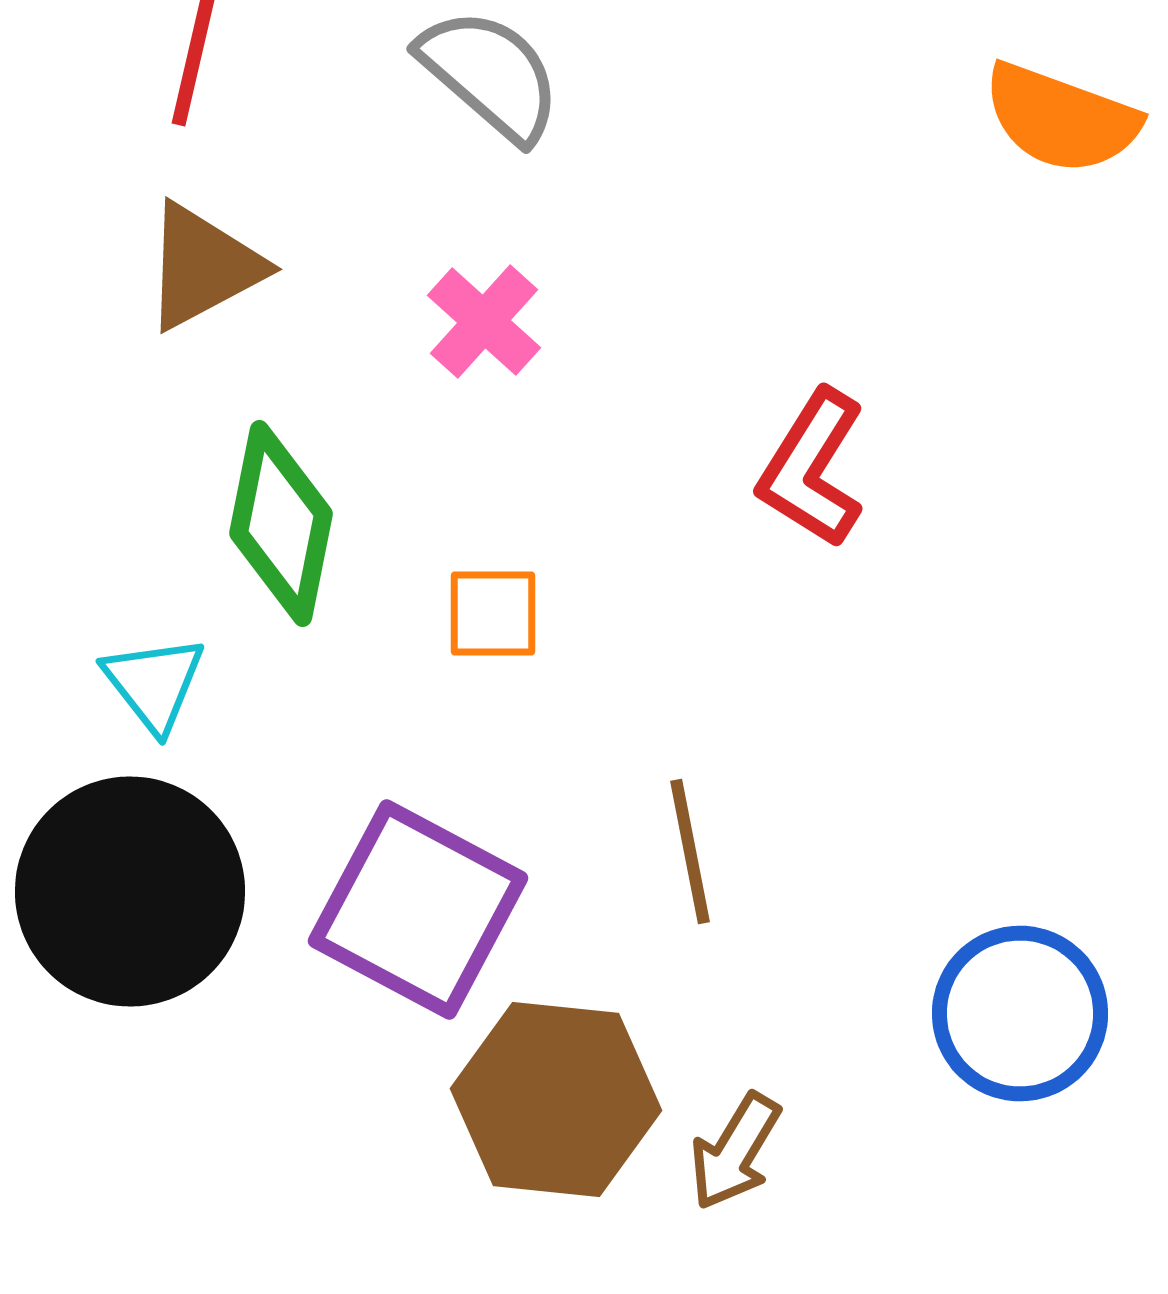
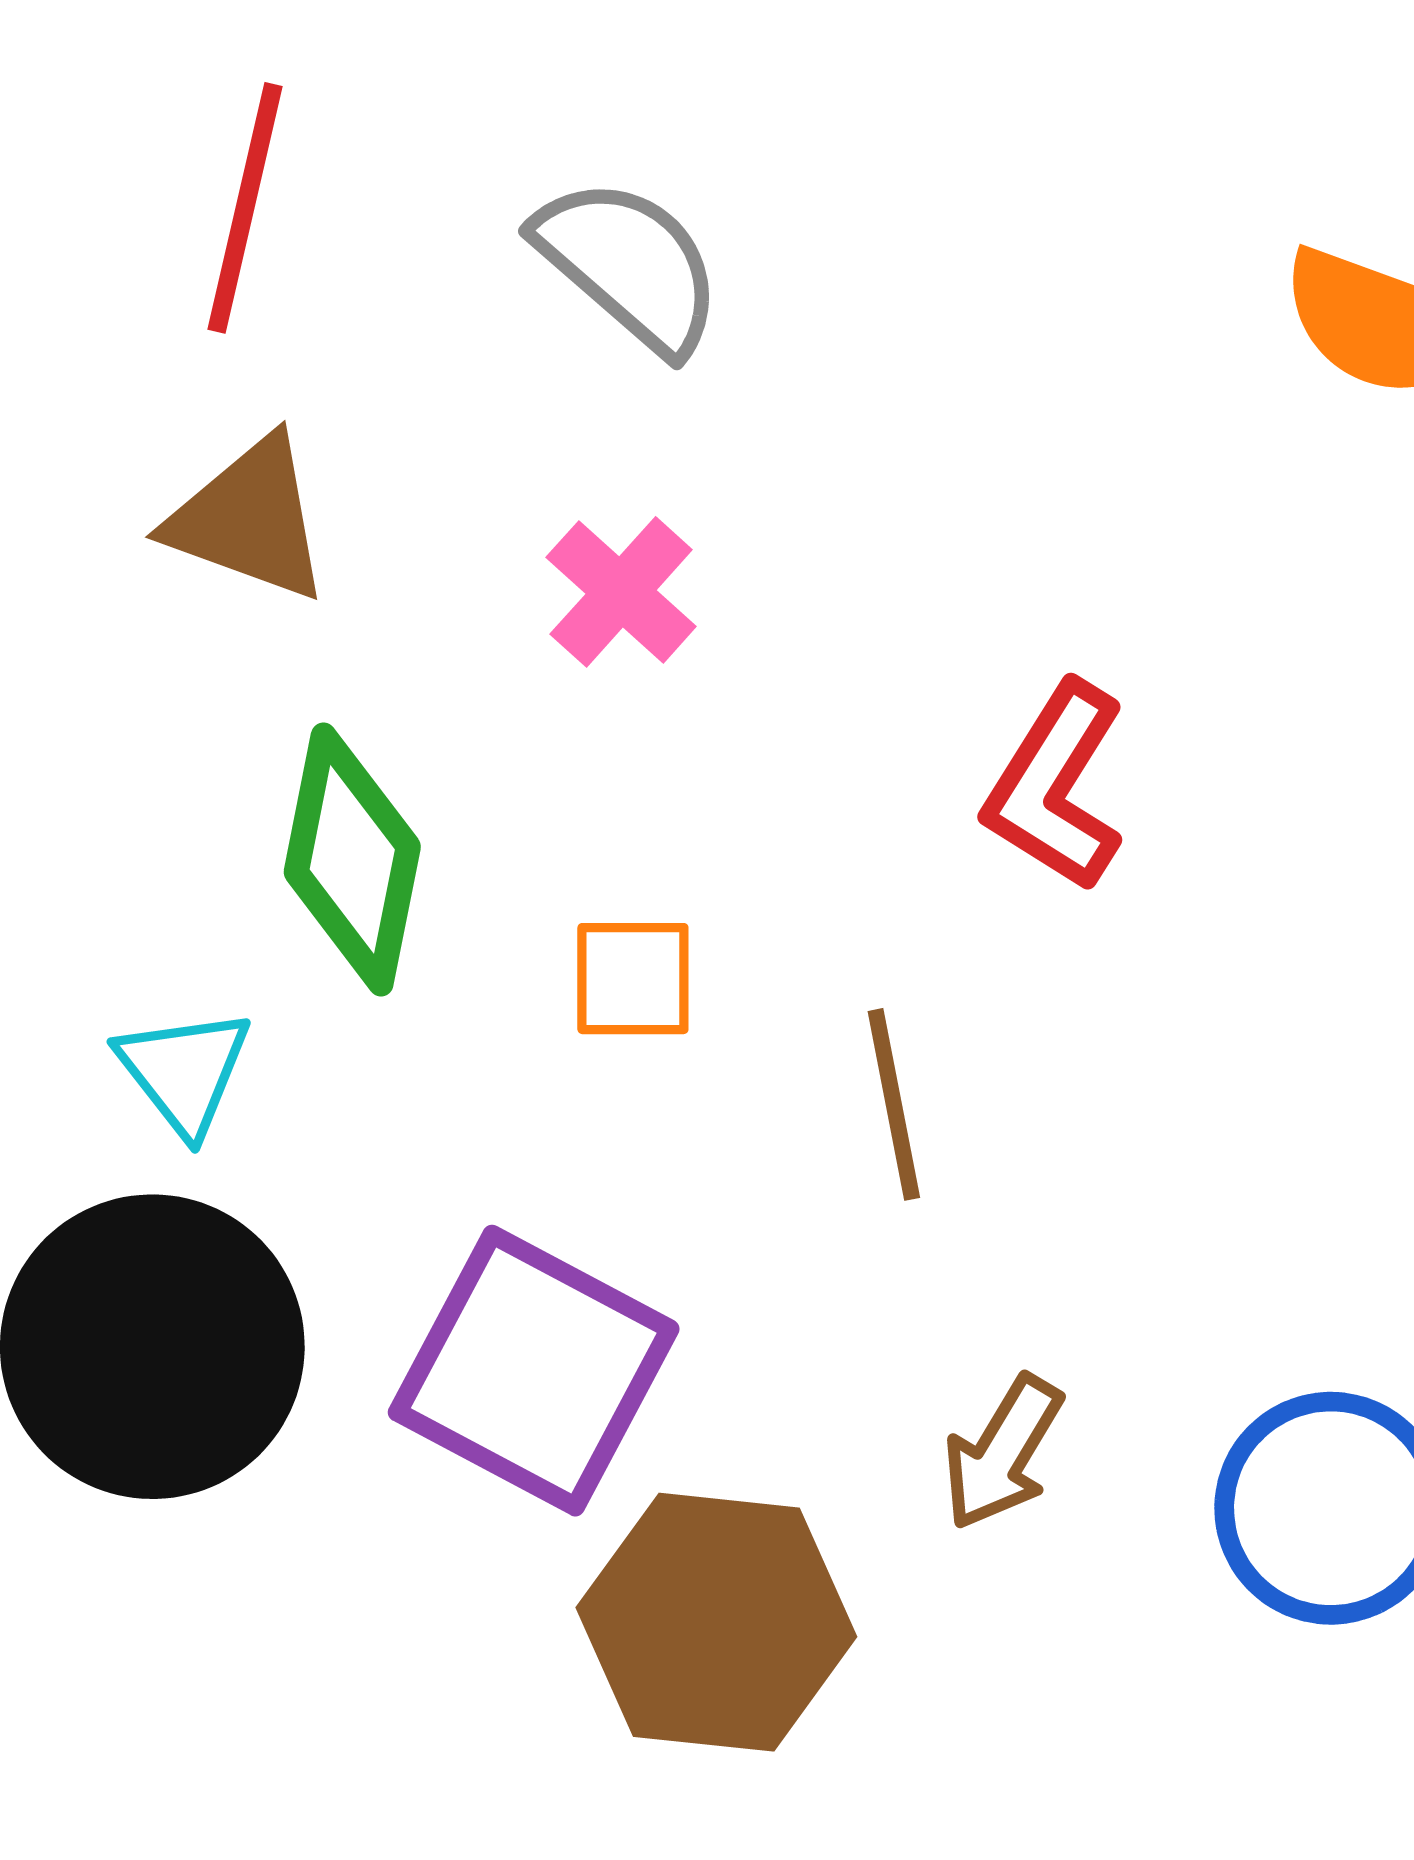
brown triangle: (203, 266) -> (249, 519), turned 48
brown line: (690, 852) -> (894, 1104), moved
brown arrow: (735, 1152) -> (1002, 1453), moved

